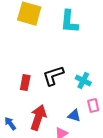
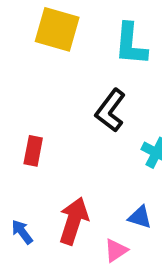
black L-shape: (53, 76) -> (110, 110), moved, turned -35
red rectangle: (25, 83) -> (33, 151), moved

